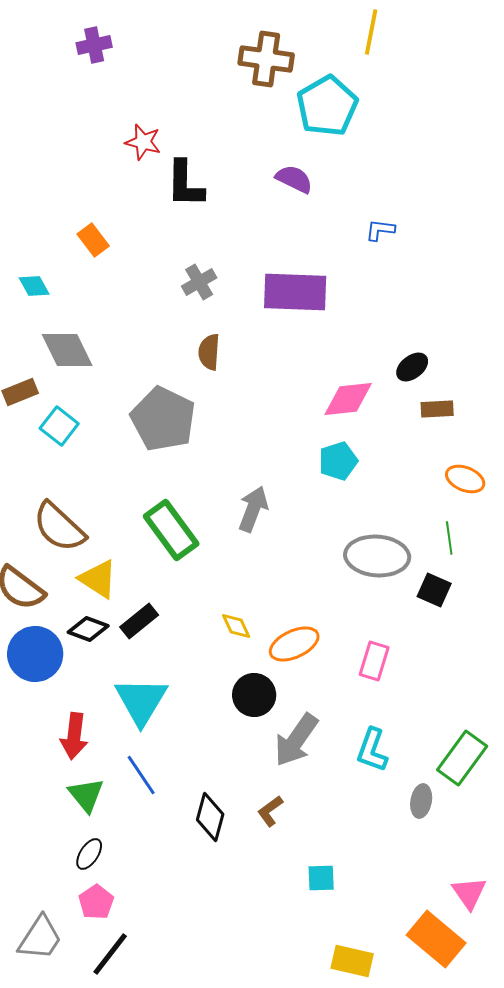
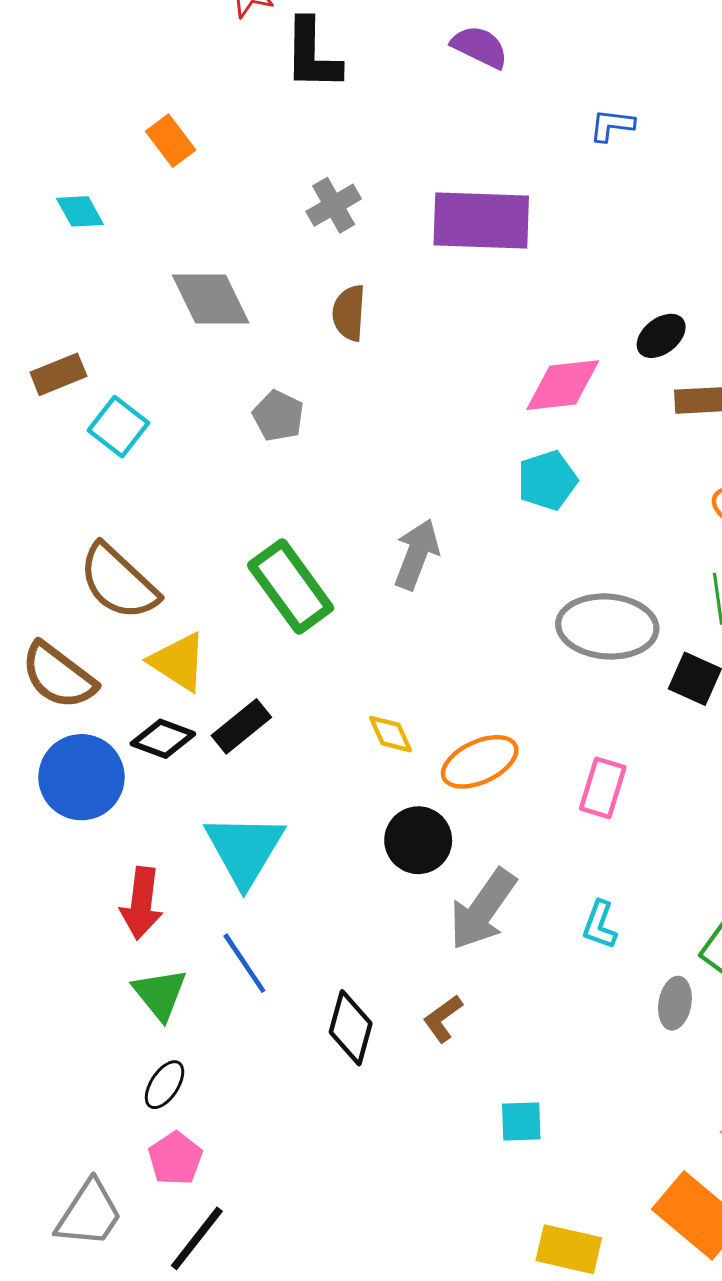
gray diamond: (67, 350) -> (211, 299), moved
gray pentagon: (163, 419) -> (278, 416), size x0.5
cyan L-shape: (372, 750) -> (600, 925), size x0.7

